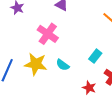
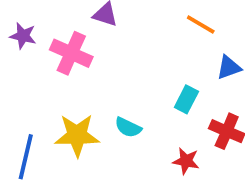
pink cross: (48, 34) -> (71, 53), moved

